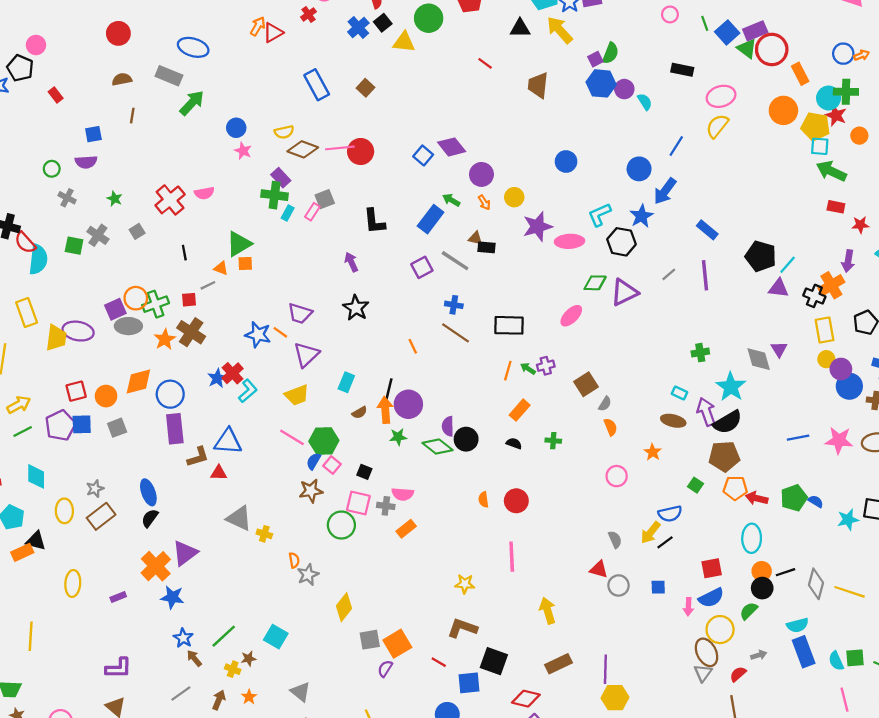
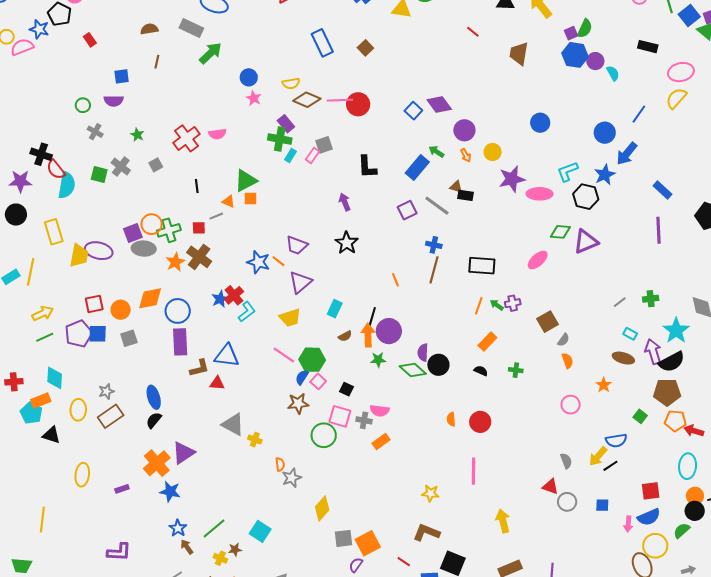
gray line: (669, 274) -> (620, 302), moved
brown line: (455, 333) -> (434, 270), turned 68
orange rectangle: (22, 552) -> (41, 401), moved

